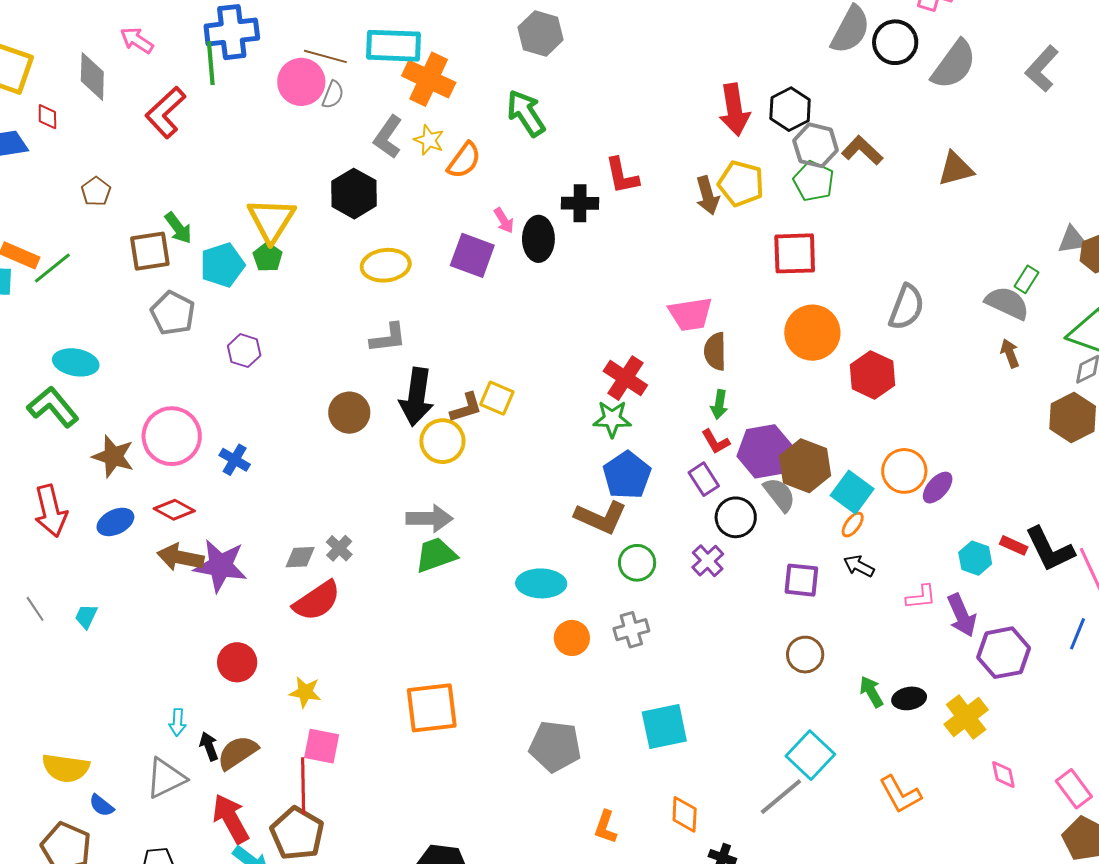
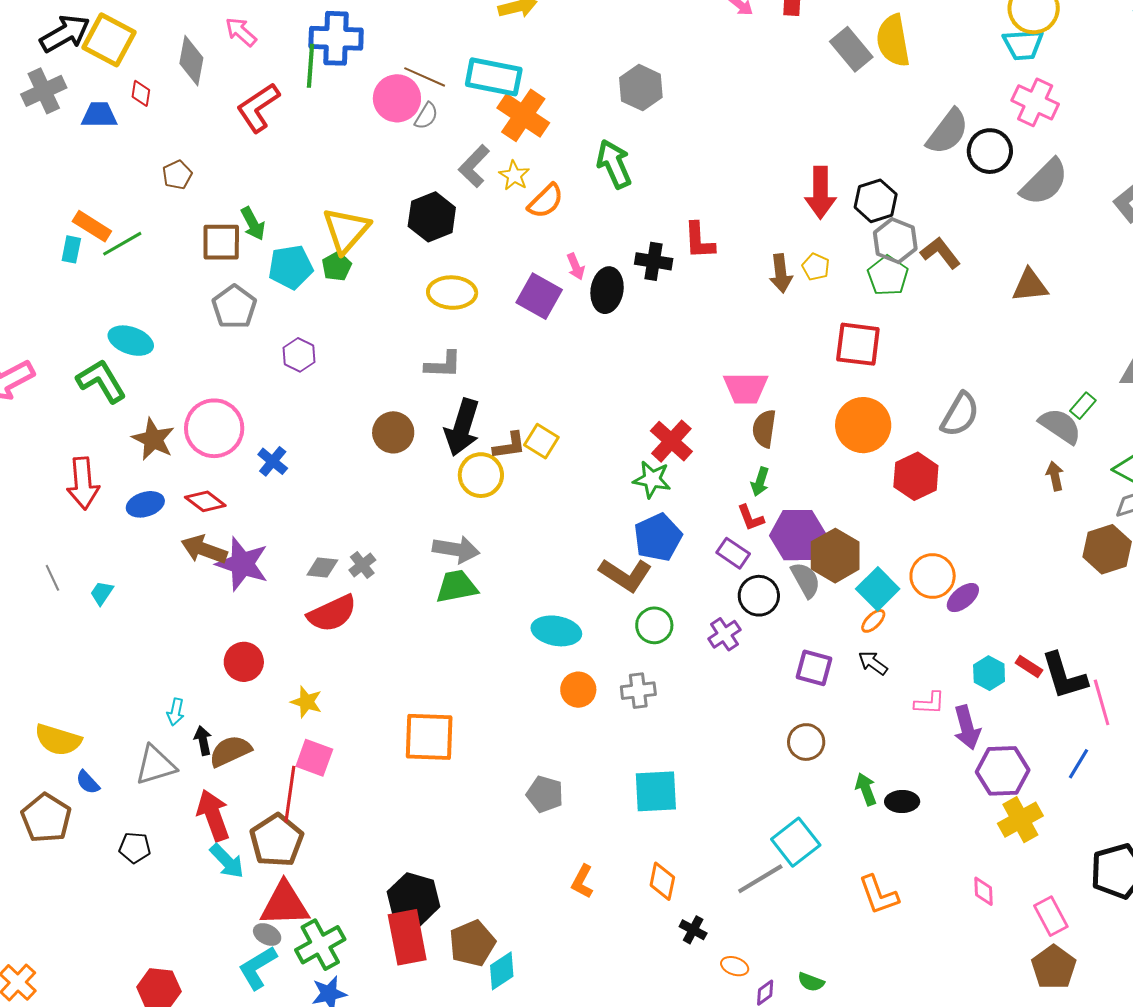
yellow pentagon: (741, 184) -> (816, 267), size x0.6
purple rectangle: (704, 479) -> (733, 553), turned -32
yellow cross: (966, 717) -> (1020, 820), moved
gray pentagon: (555, 746) -> (545, 794), size x0.7

